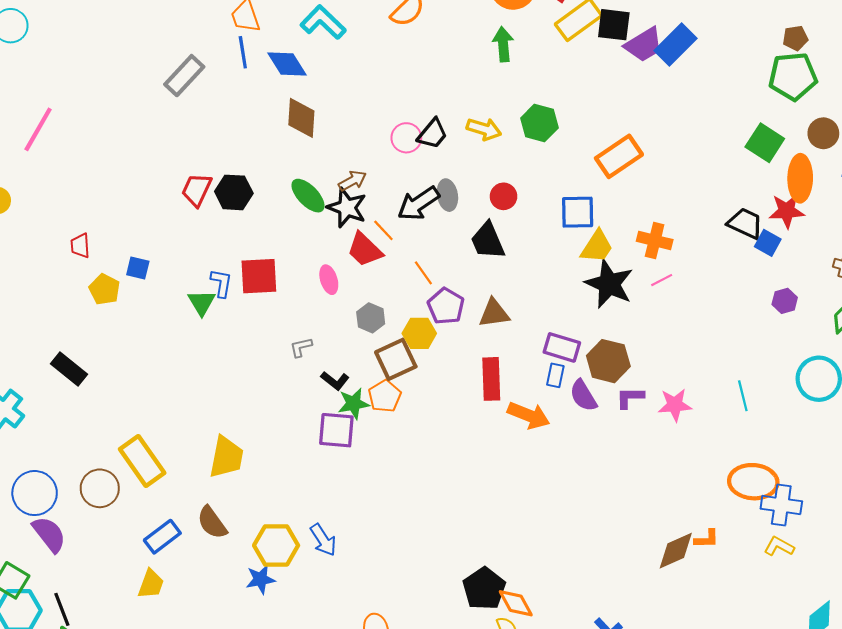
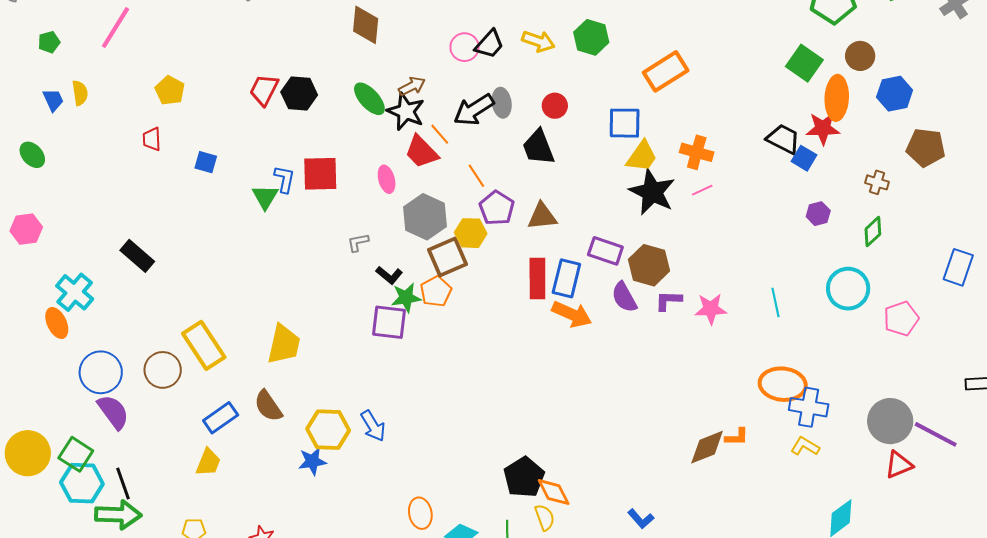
yellow pentagon: (104, 289) -> (170, 90), moved
gray hexagon: (371, 318) -> (425, 217), size x1.6
blue rectangle: (555, 375) -> (566, 278), moved, size x1.6

